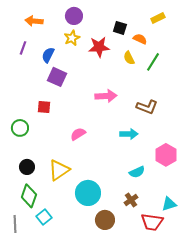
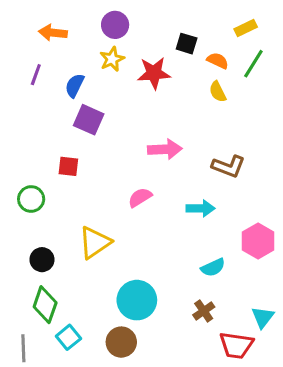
yellow semicircle: (129, 58) -> (218, 92), moved
green line: (153, 62) -> (253, 64), moved
pink semicircle: (78, 134) -> (140, 197), moved
yellow triangle: (59, 170) -> (95, 243), moved
cyan triangle: (169, 204) -> (263, 317), turned -35
brown circle: (105, 220) -> (121, 342), moved

